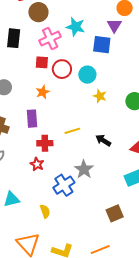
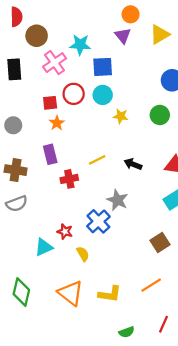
blue square: (102, 45) -> (103, 67), moved
red square: (42, 62) -> (50, 103), moved
red star: (37, 164) -> (65, 232), moved

